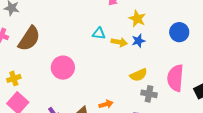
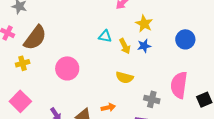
yellow arrow: (119, 42) -> (125, 46), turned 49
yellow semicircle: (139, 75) -> (125, 77), moved, turned 36
yellow cross: (14, 78) -> (23, 63), moved

